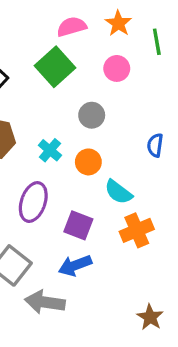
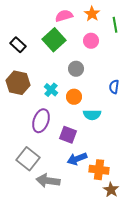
cyan semicircle: (118, 192) -> (92, 115), turned -36
orange cross: (137, 230) -> (99, 170), moved, turned 30
blue arrow: (75, 265) -> (77, 159), moved

